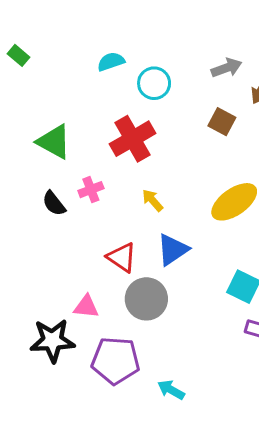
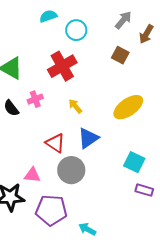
gray arrow: (226, 68) -> (123, 20), turned -30

